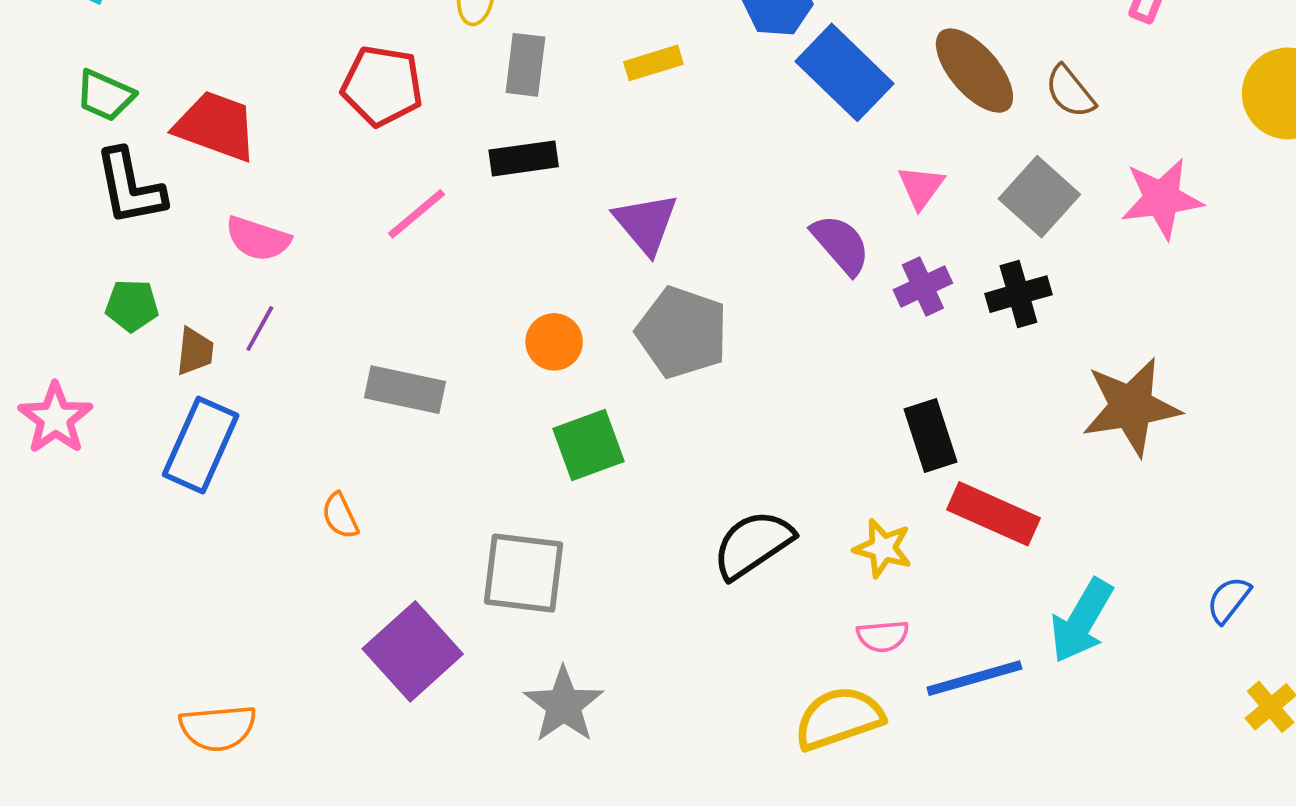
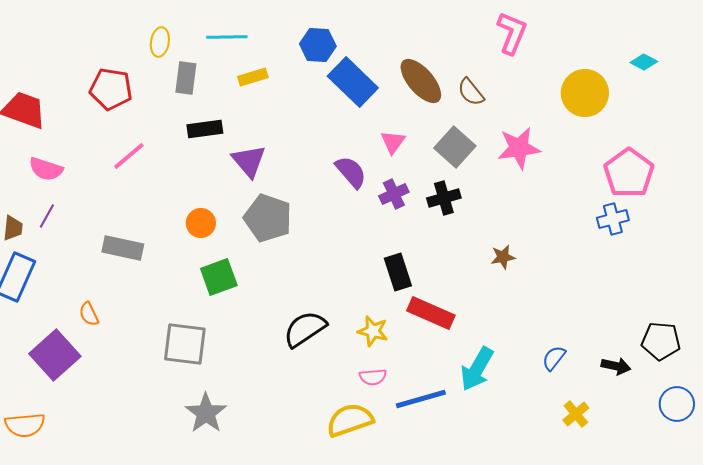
black rectangle: (524, 158) -> (205, 129), moved
brown star: (1131, 407) -> (503, 257), size x0.5
purple square: (413, 651) -> (55, 355), moved

